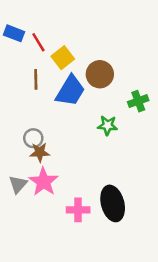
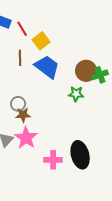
brown circle: (100, 74) -> (86, 71), moved
blue trapezoid: (70, 91) -> (47, 67), turned -84

